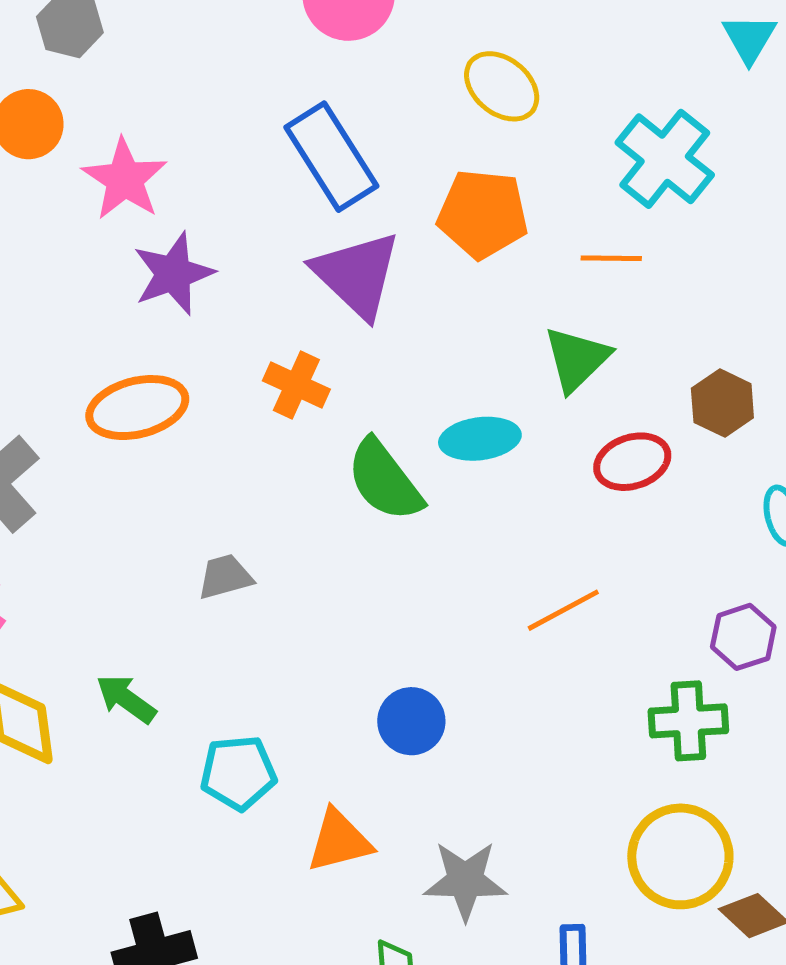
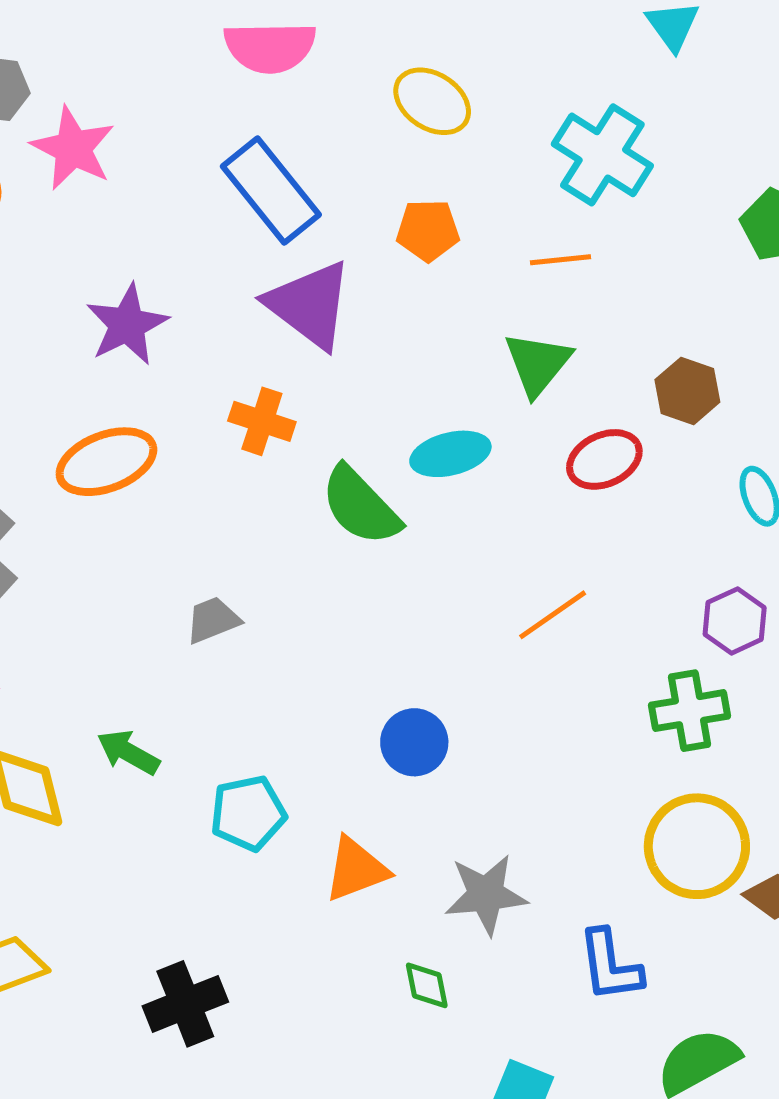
pink star: (125, 179) -> (73, 148), moved
orange pentagon: (483, 214) -> (428, 230), size x0.7

